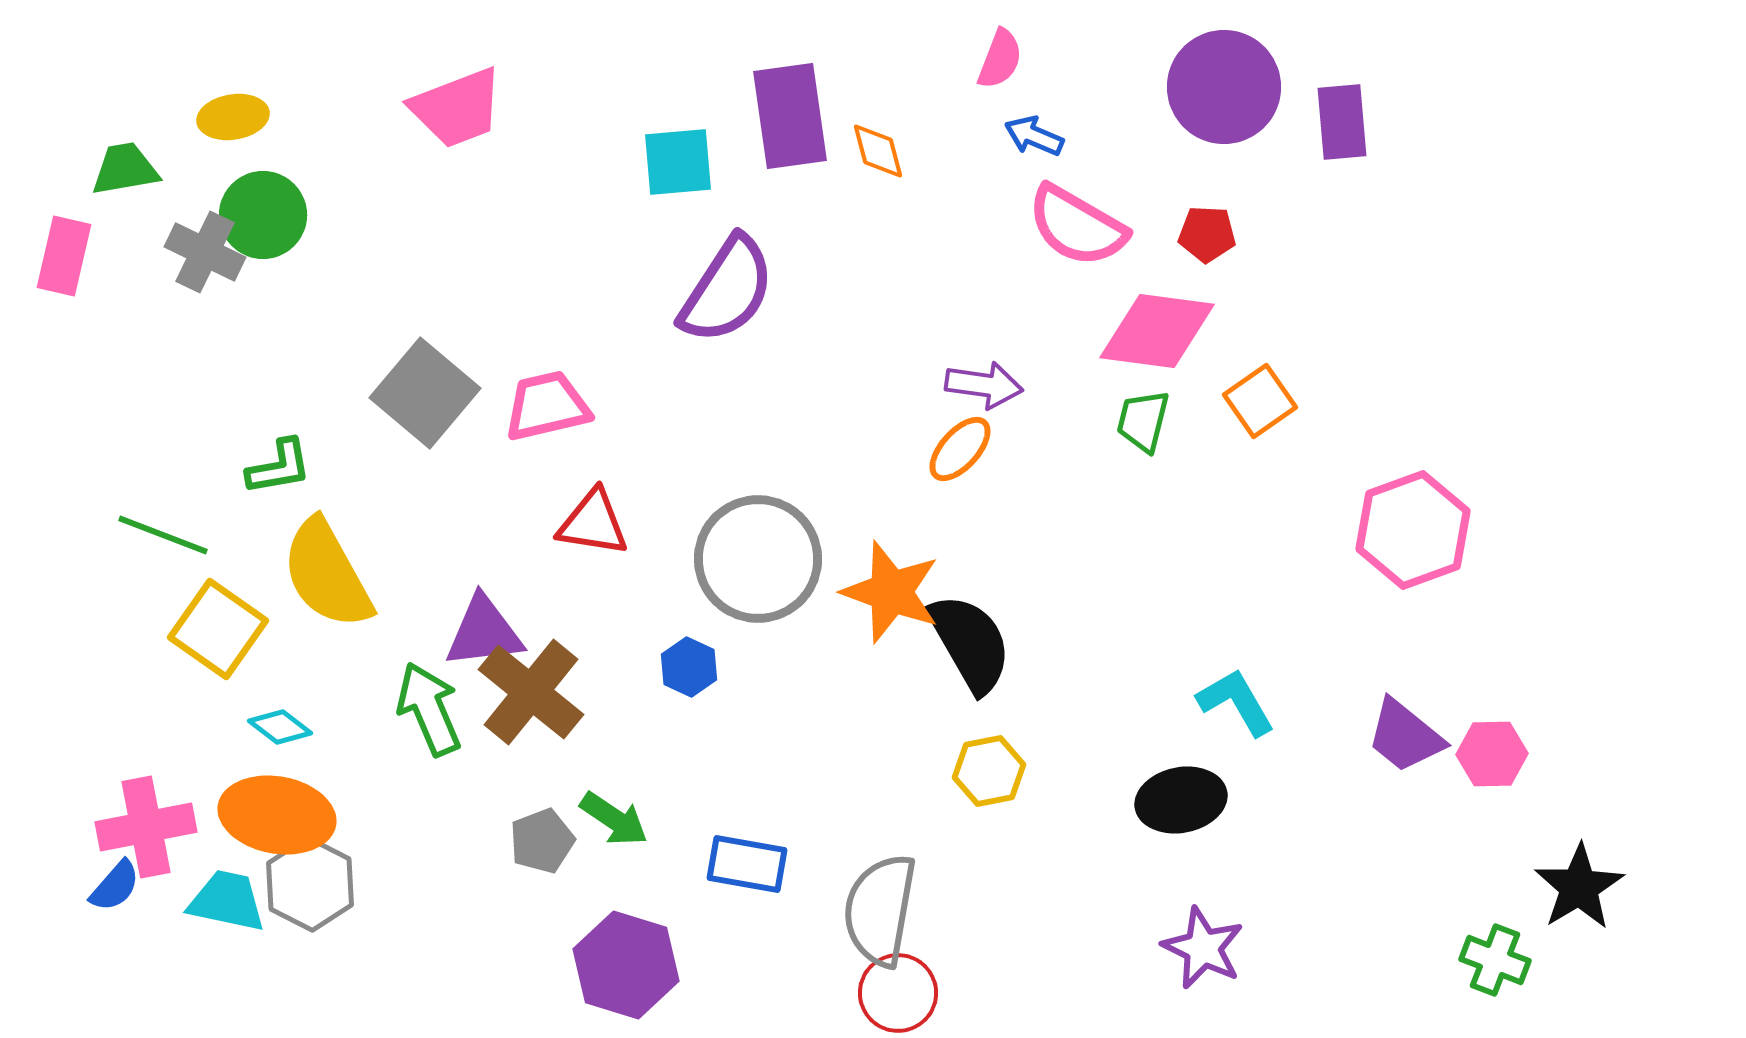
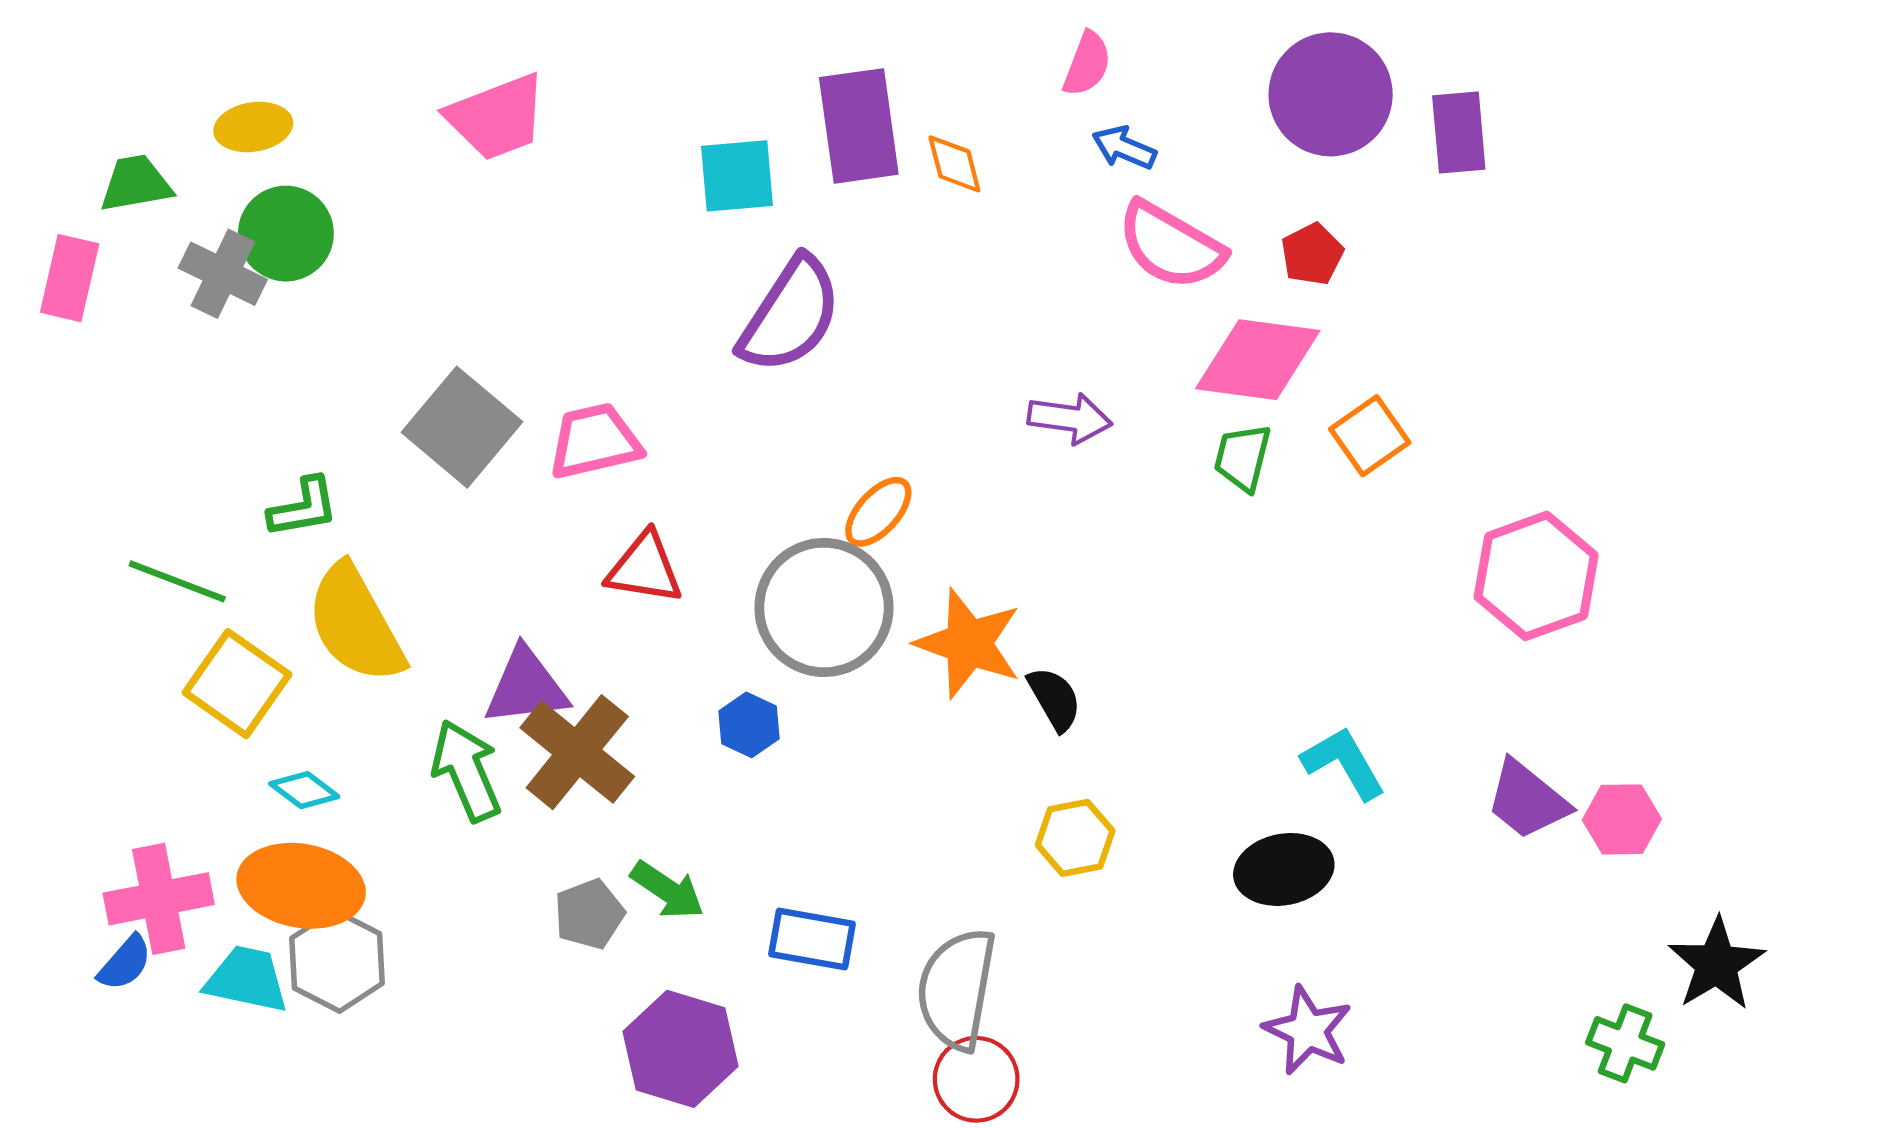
red pentagon: (1207, 234) -> (1312, 254), turned -30
orange ellipse: (960, 449) -> (878, 512), moved
black semicircle: (970, 643) -> (1054, 699), size x0.6

